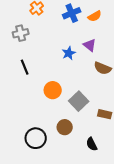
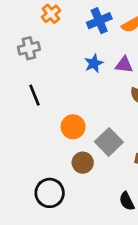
purple triangle: (90, 45) -> (124, 65), turned -32
blue star: (69, 53) -> (94, 63), moved
brown circle: (65, 127) -> (83, 163), moved

